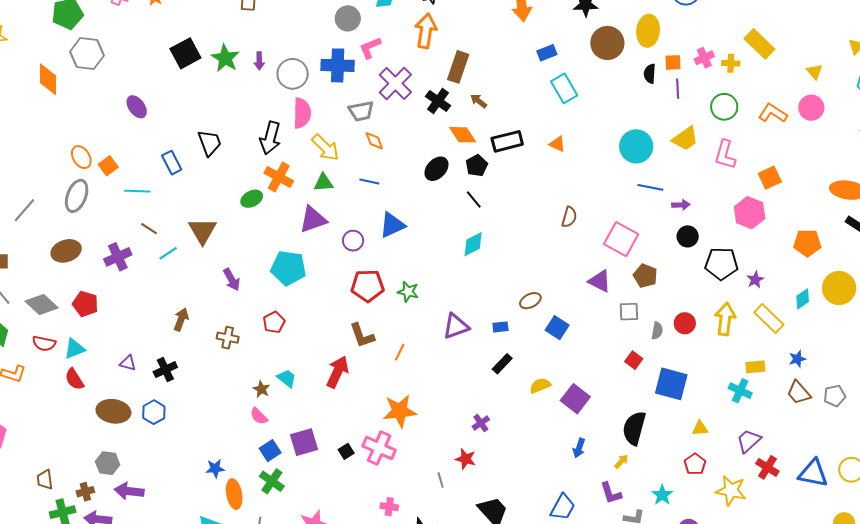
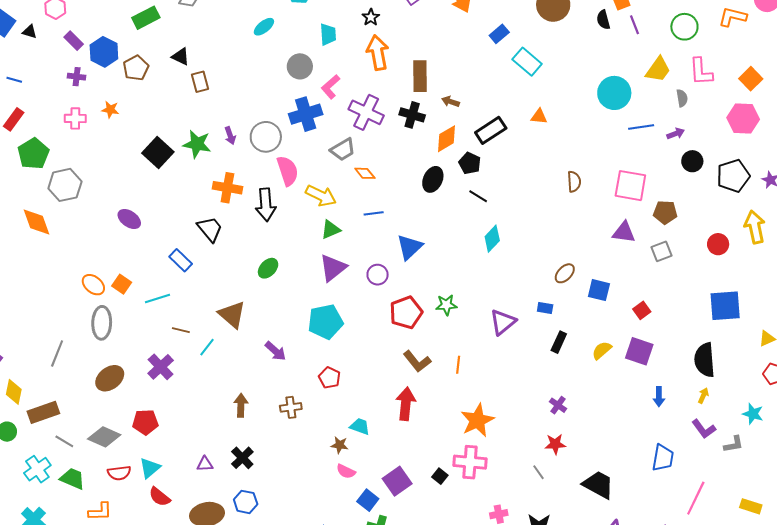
orange diamond: (463, 135) -> (446, 139), turned -68
orange cross: (279, 177) -> (227, 188), moved
blue rectangle: (500, 327) -> (545, 308), turned 35
gray semicircle: (657, 331) -> (682, 98), moved
red square: (634, 360) -> (642, 310), moved, turned 36

